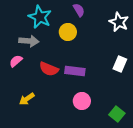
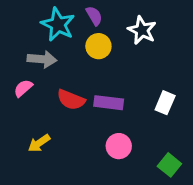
purple semicircle: (79, 10) -> (94, 16), moved
white star: (119, 22) -> (142, 30), moved
white rectangle: (120, 64) -> (165, 103), moved

